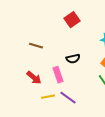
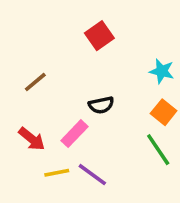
brown line: (36, 46) -> (35, 82), turned -56
pink rectangle: (58, 75) -> (74, 134), turned 63

